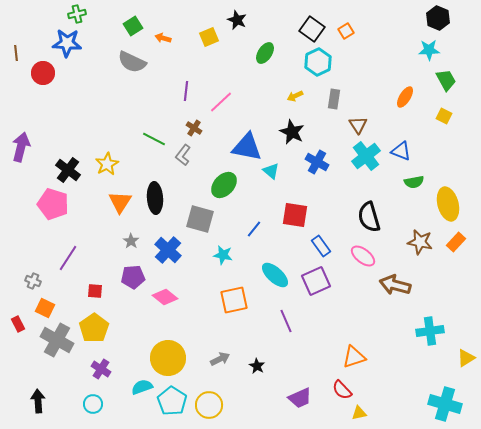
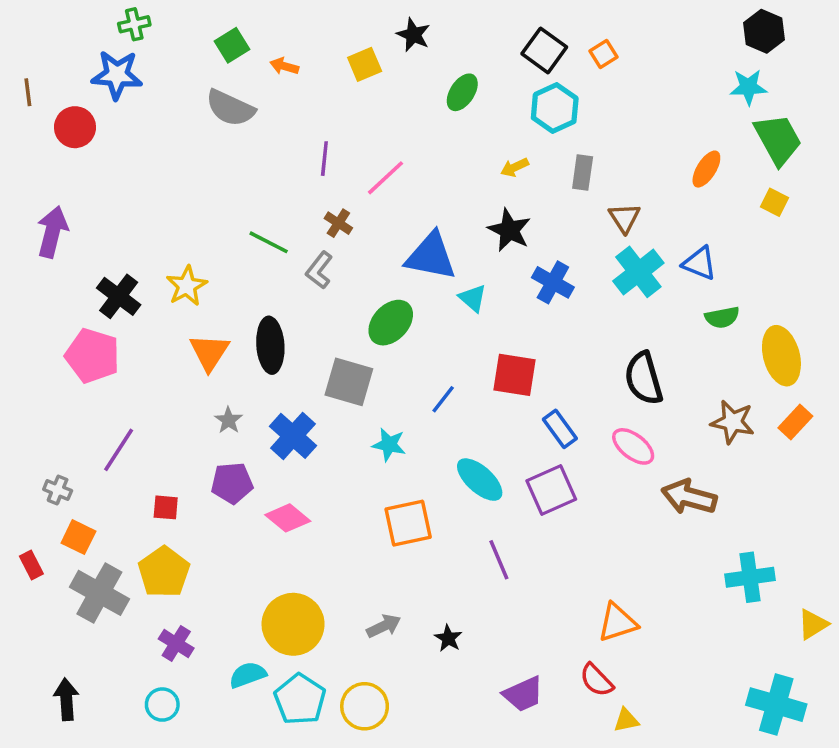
green trapezoid: (446, 80) -> (778, 139), size x1.4
purple arrow: (21, 147) -> (52, 232), moved

